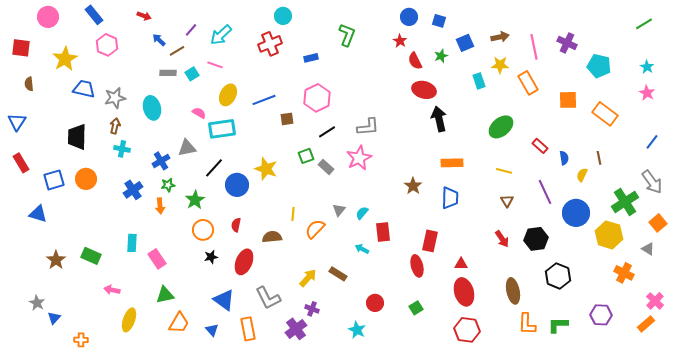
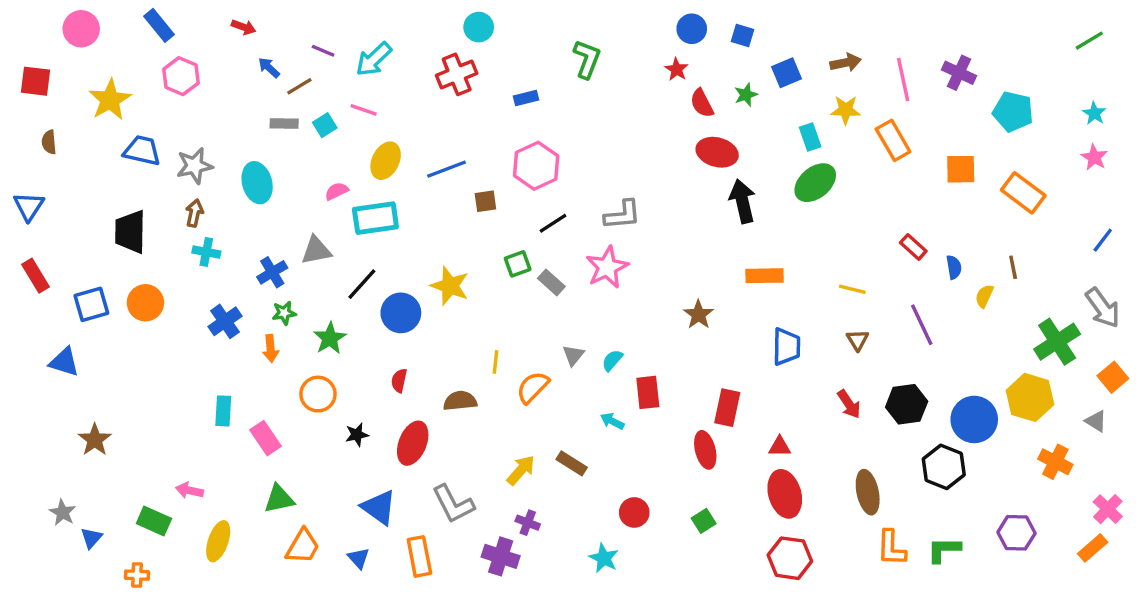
purple line: (191, 30) -> (323, 51), turned 72
pink semicircle: (199, 113) -> (337, 191), turned -56
green ellipse: (501, 127) -> (815, 183), moved
blue trapezoid: (450, 198) -> (786, 347), moved
blue circle: (576, 213) -> (974, 419), moved
orange circle: (203, 230) -> (318, 394), moved
green rectangle: (91, 256) -> (154, 521), moved
purple cross: (296, 329) -> (501, 556), turned -35

